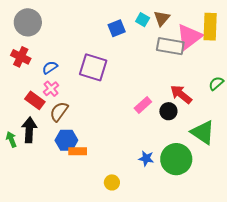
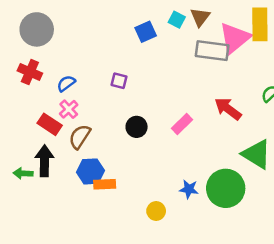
purple square: (93, 67) -> (119, 81), size x0.5
black circle: (168, 111) -> (137, 127), moved
green arrow: (11, 139) -> (23, 173), turned -63
yellow circle: (112, 182) -> (156, 211), moved

